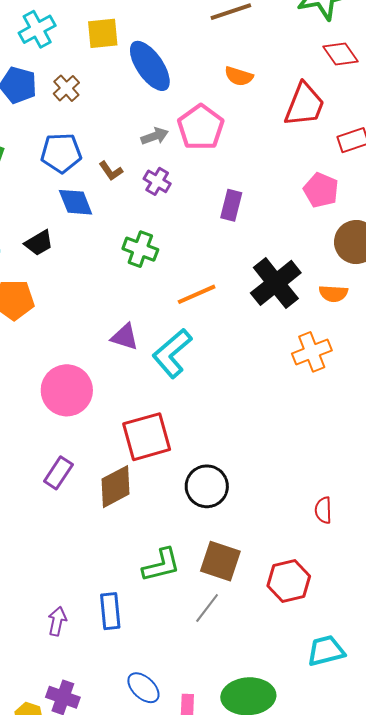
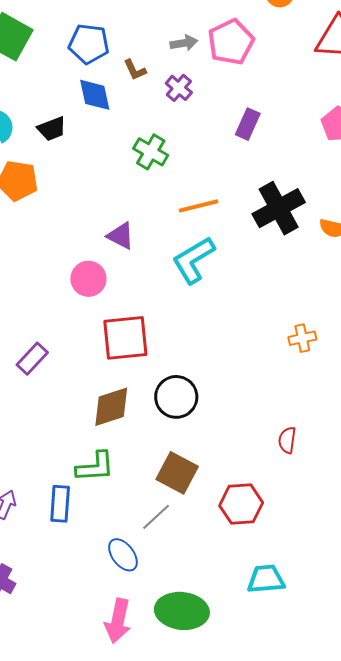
orange cross: (312, 352) -> (302, 338), moved, size x0.7
cyan L-shape: (172, 353) -> (193, 260), moved
pink circle: (67, 390) -> (88, 279), moved, size x0.7
brown diamond: (116, 487) -> (111, 407), moved
green L-shape: (161, 565) -> (95, 467), moved
blue ellipse: (143, 688) -> (123, 555), moved

